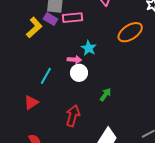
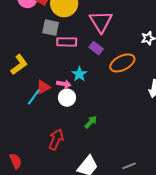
purple rectangle: (50, 19) -> (96, 48), moved
yellow L-shape: (34, 28) -> (19, 65), moved
red triangle: (31, 102) -> (43, 87), moved

